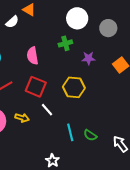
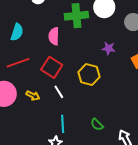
green cross: (65, 43) -> (76, 16), moved, size x1.6
cyan line: (70, 132) -> (63, 124), moved

